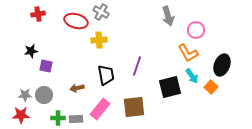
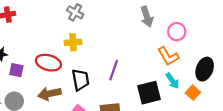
red ellipse: (76, 21) -> (48, 63), moved
brown arrow: (77, 88) -> (50, 94), size x1.5

